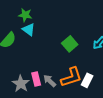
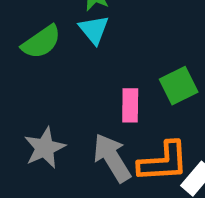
pink rectangle: (36, 79) -> (130, 105), moved
gray arrow: (50, 81) -> (112, 158), size x1.5

